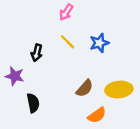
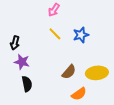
black arrow: (37, 53) -> (15, 43), moved
purple star: (15, 76) -> (22, 62), moved

